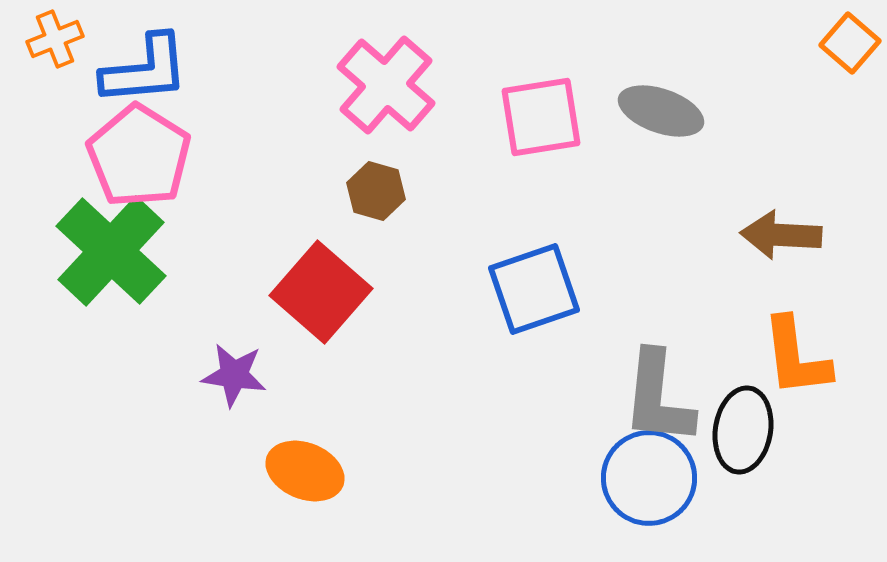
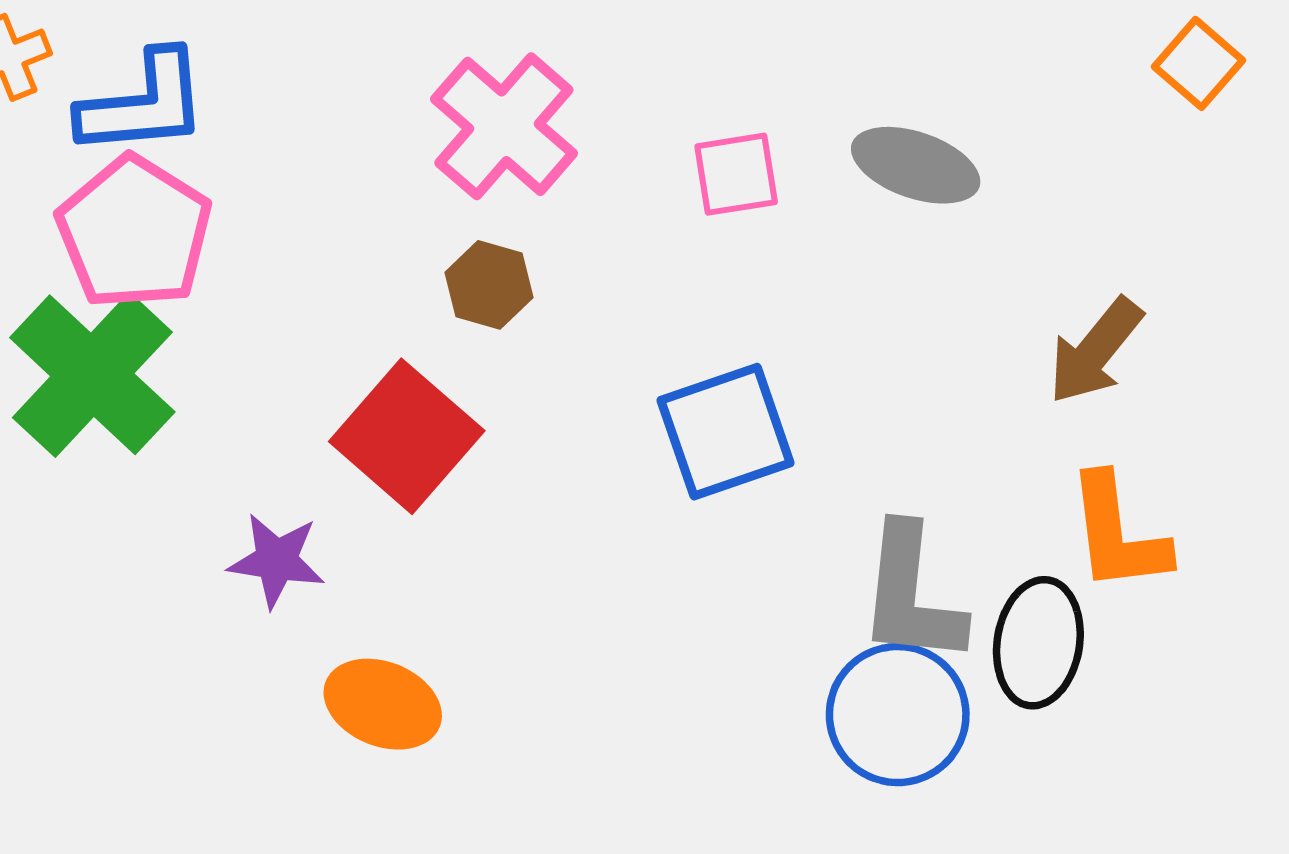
pink square: (541, 117) -> (736, 174), size x0.7
brown arrow: (781, 235) -> (1095, 351), turned -54

